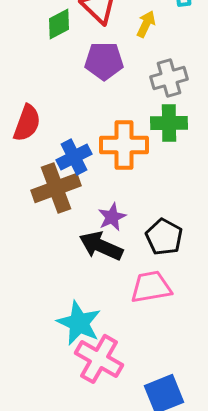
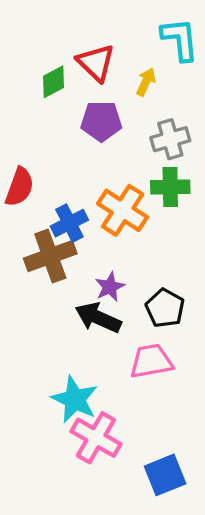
orange cross: (124, 145) -> (123, 210), turned 33

